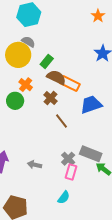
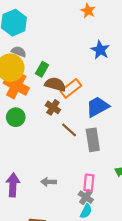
orange rectangle: (70, 84) -> (71, 88), turned -54
orange cross: (26, 85) -> (16, 86), moved, size x1.6
gray rectangle: (91, 154) -> (93, 140), moved, turned 70
gray cross: (68, 159) -> (86, 197), moved

